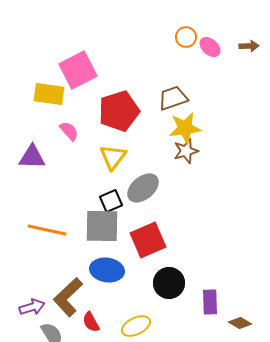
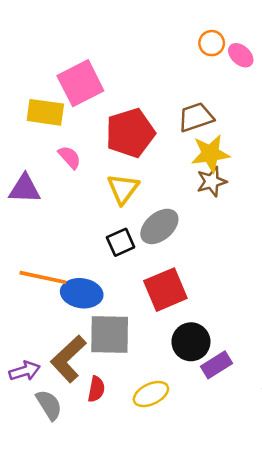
gray square: (102, 226) -> (110, 335), moved
blue ellipse: (107, 270) -> (82, 293), moved
purple rectangle: (210, 302) -> (216, 365), moved, turned 60
red semicircle: (91, 322) -> (96, 389), turned -140

